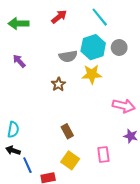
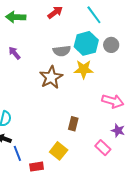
brown star: (58, 84) -> (51, 77), size x1.6
brown rectangle: (67, 131) -> (73, 124), moved, turned 40
pink rectangle: (103, 154) -> (103, 148), moved, turned -42

